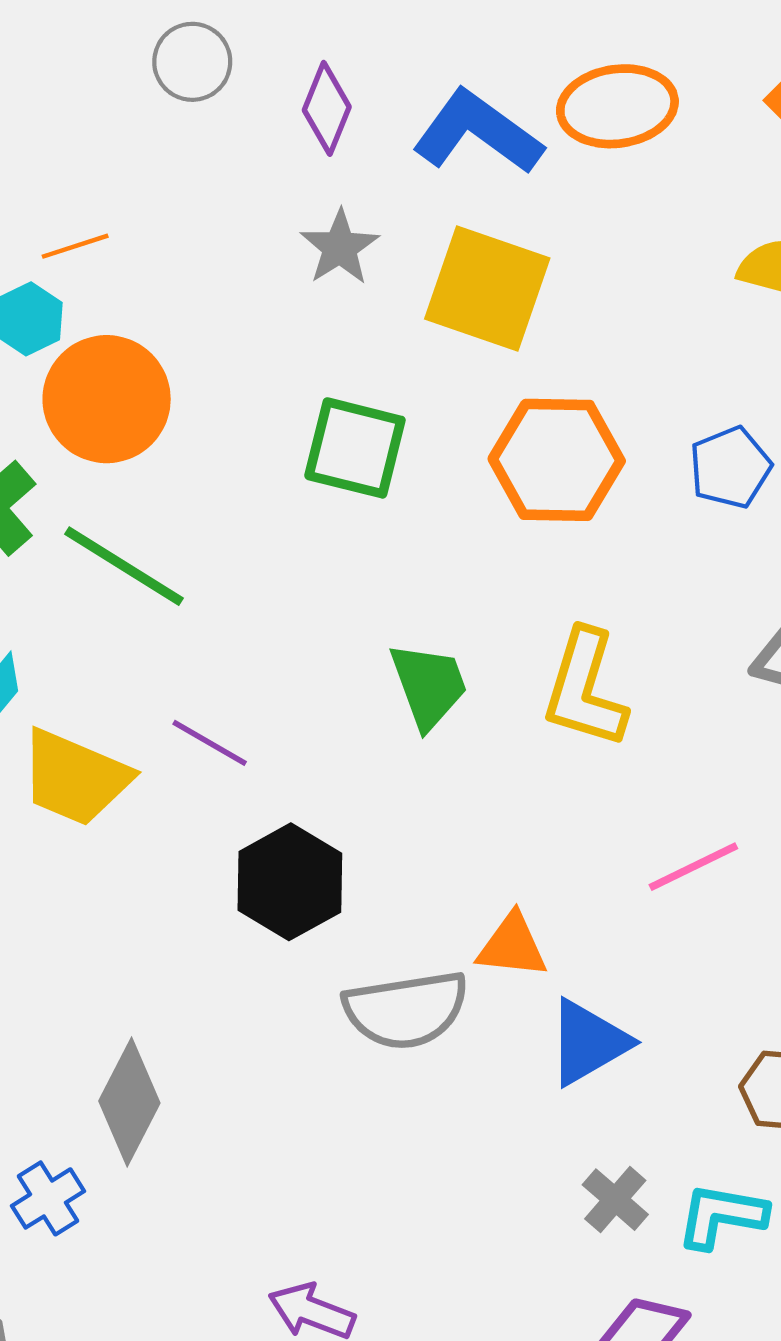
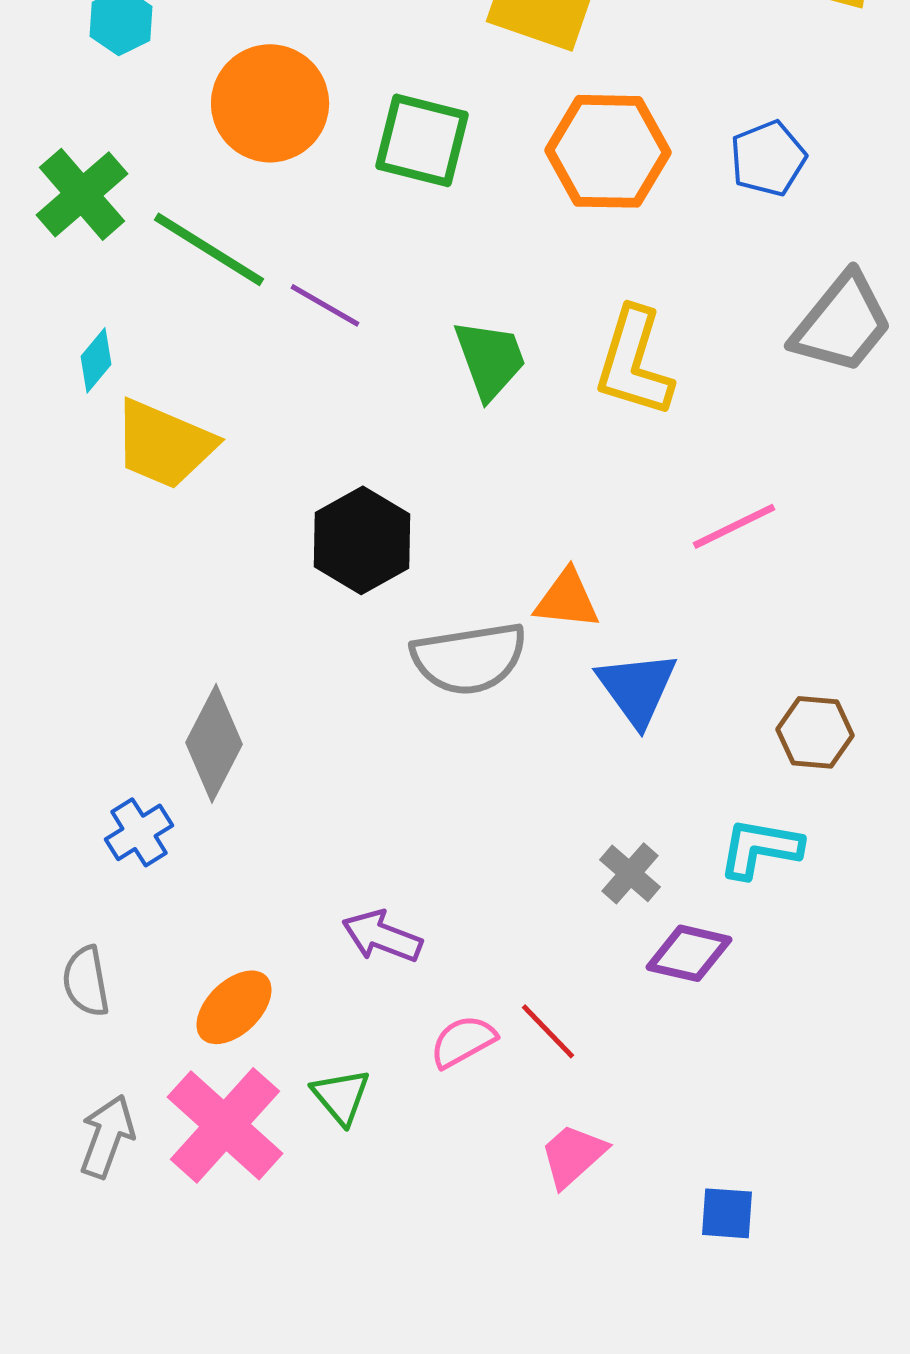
orange circle: (107, 399) -> (270, 103), moved
purple line: (210, 743) -> (325, 305), moved
blue triangle: (588, 1042) -> (637, 688), turned -36
gray cross: (615, 1200) -> (630, 873), moved

